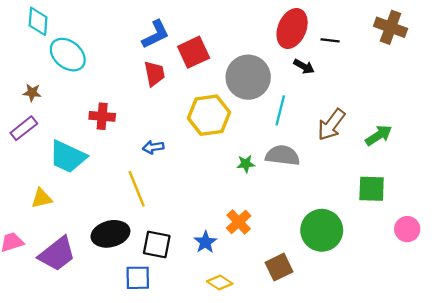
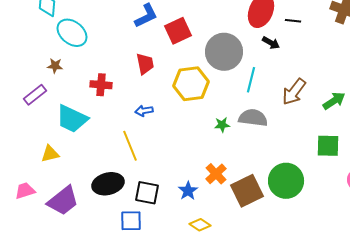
red trapezoid: (154, 74) -> (145, 64), moved
brown star: (32, 93) -> (55, 66), moved
brown square: (279, 267) -> (247, 191), moved, size x1.4

